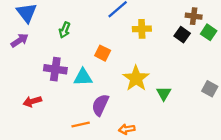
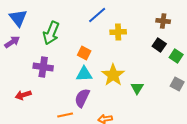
green arrow: (65, 30) -> (51, 33), size x1.6
green square: (209, 32) -> (176, 56), moved
black square: (182, 35) -> (159, 45), moved
cyan triangle: (83, 77) -> (84, 74), moved

